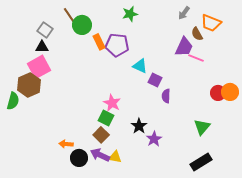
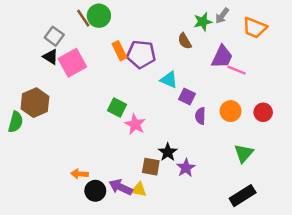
green star: (130, 14) -> (203, 22), moved
green circle: (82, 25) -> (99, 16), moved
brown semicircle: (197, 34) -> (185, 41), moved
black triangle: (42, 47) -> (51, 57), turned 32
pink square: (39, 67) -> (72, 63), moved
orange circle: (230, 92) -> (231, 111), moved
green square: (106, 118) -> (117, 107), moved
brown square: (101, 135) -> (151, 167), moved, turned -35

